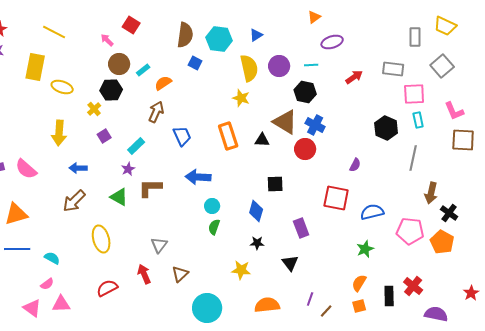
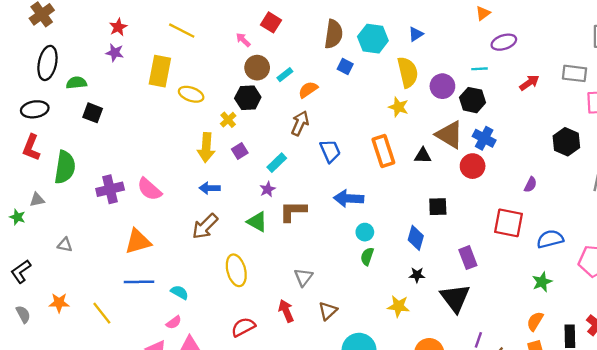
purple circle: (279, 66) -> (442, 86), moved
yellow arrow: (59, 133) -> (206, 148), moved
black triangle: (290, 263) -> (455, 298), size x1.6

